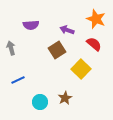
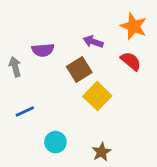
purple semicircle: (31, 25) -> (43, 50), moved
yellow square: (81, 69) -> (97, 96), moved
brown star: (65, 98) -> (102, 152), moved

